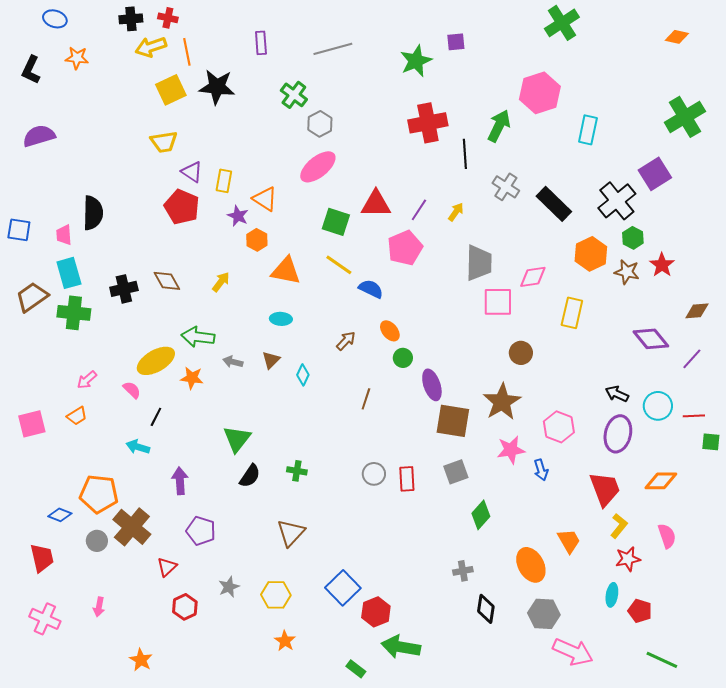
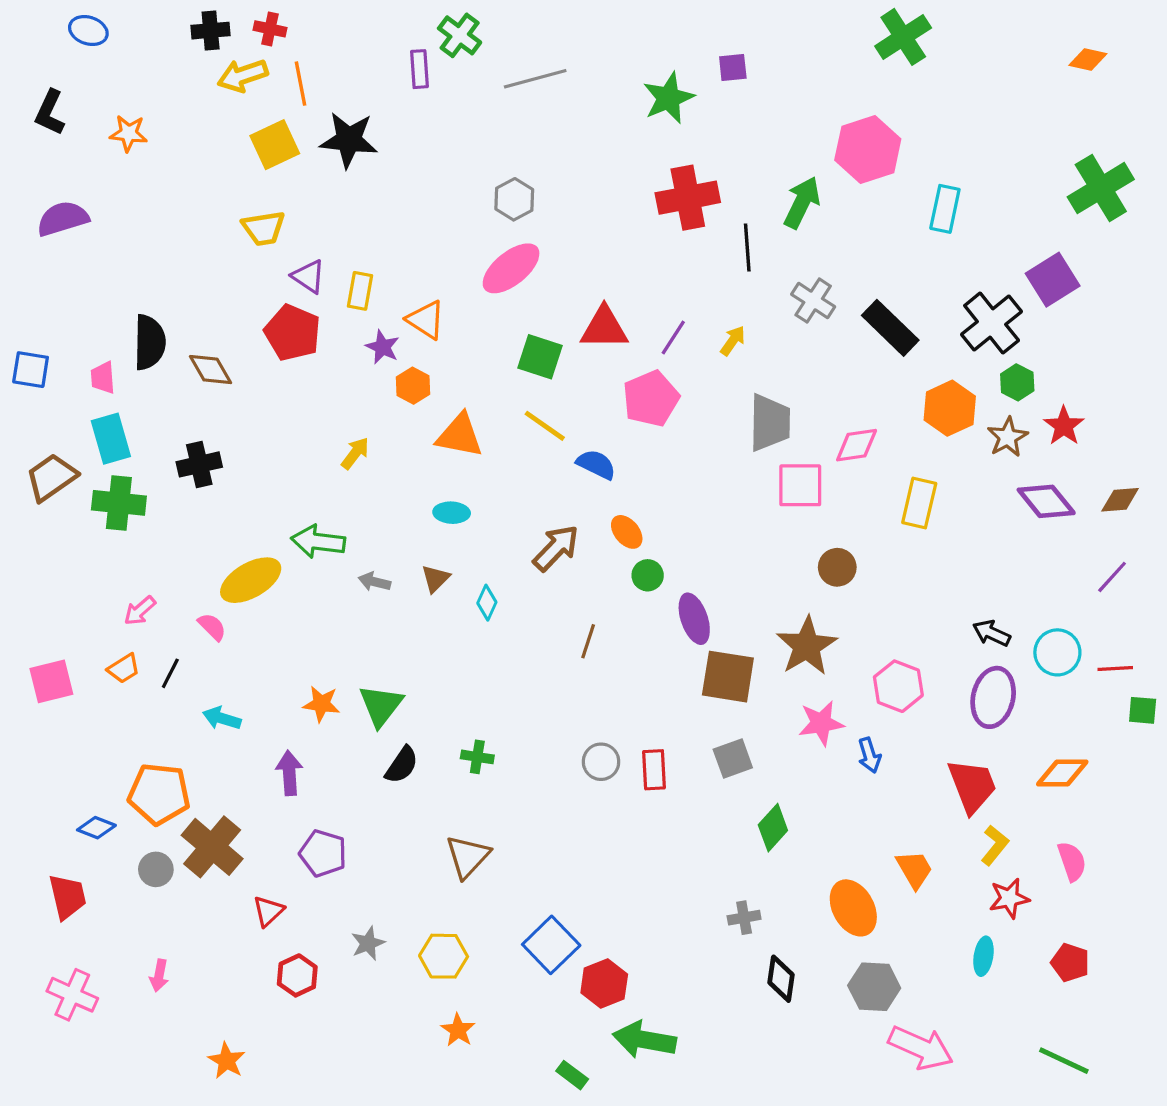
orange star: (77, 58) -> (129, 133), moved
green cross: (294, 95) -> (460, 35), moved
brown star: (627, 272) -> (1008, 437), turned 30
brown diamond: (167, 281) -> (211, 370), moved
purple diamond: (651, 339) -> (1046, 501), moved
brown arrow: (346, 341) -> (556, 548), size x1.5
orange star: (192, 378) -> (321, 704), moved
black line: (156, 417) -> (170, 673), moved
red pentagon: (640, 611) -> (1070, 963), moved

